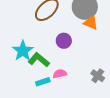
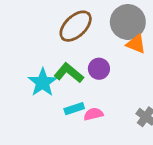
green L-shape: (39, 60) -> (69, 73), moved
cyan rectangle: (43, 82) -> (74, 109), moved

